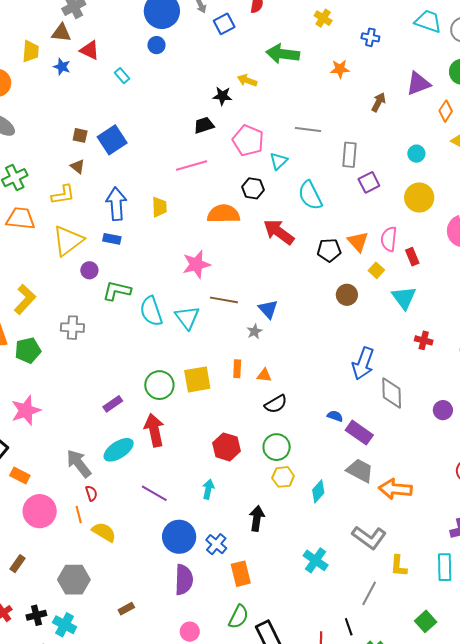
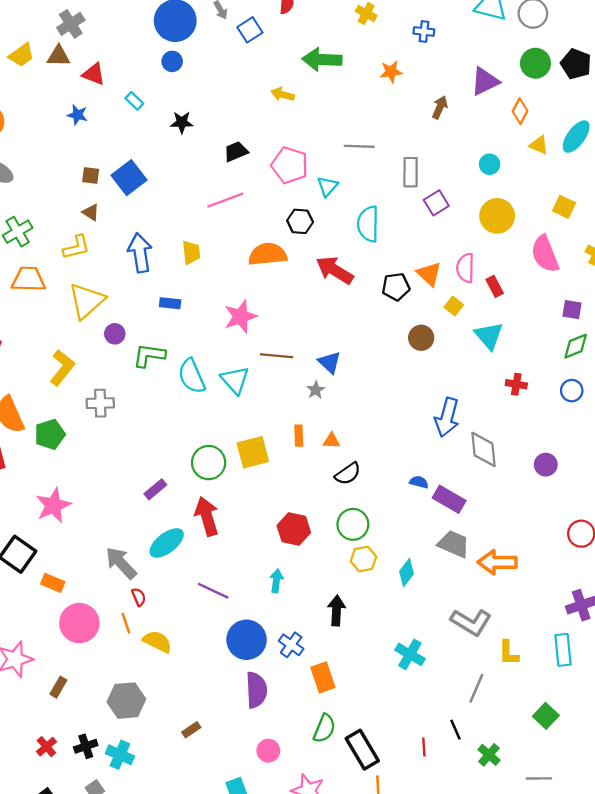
yellow trapezoid: (31, 51) -> (21, 55), moved, turned 55
blue star: (62, 67) -> (77, 115), moved
black star: (222, 96) -> (182, 122), moved
cyan semicircle: (310, 195) -> (368, 224), turned 32
blue rectangle: (112, 239) -> (170, 303), moved
yellow L-shape: (25, 299) -> (62, 368), moved

